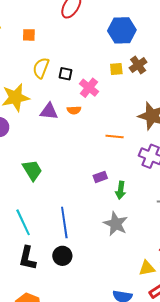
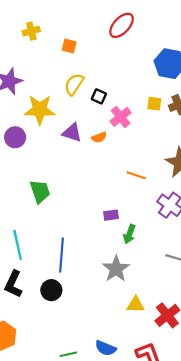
orange semicircle: (74, 110) -> (99, 137), turned -32
yellow triangle: (147, 268) -> (136, 305), moved

